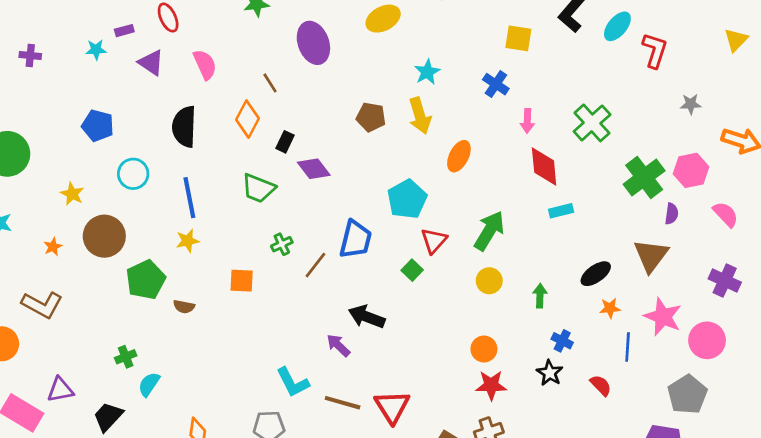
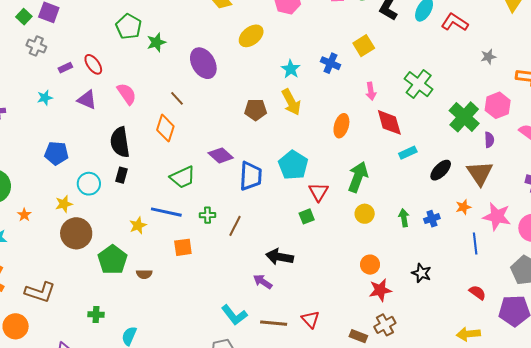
purple rectangle: (124, 31) -> (65, 68), moved
yellow square: (518, 38) -> (364, 46), moved, turned -30
red L-shape: (655, 50) -> (455, 22), turned -64
blue cross: (496, 84) -> (330, 63), moved
black rectangle: (285, 142) -> (122, 175), moved
orange ellipse: (459, 156) -> (341, 126), moved
green trapezoid: (258, 188) -> (183, 177), turned -36
yellow star: (72, 194) -> (64, 204), moved, turned -30
blue line: (189, 198) -> (166, 212), moved, turned -56
blue trapezoid: (356, 239) -> (251, 176), moved
green cross: (282, 244) -> (207, 215), turned 35
orange star: (53, 247) -> (24, 215), moved
green square: (412, 270) -> (307, 216), turned 35
black ellipse: (596, 274) -> (441, 170), moved
orange star: (610, 308) -> (463, 207), moved
blue cross: (562, 341) -> (432, 219), moved, turned -35
green cross: (126, 357) -> (96, 314), moved, turned 35
red semicircle: (601, 385) -> (477, 292), moved
red triangle: (392, 407) -> (311, 319), size x0.7

